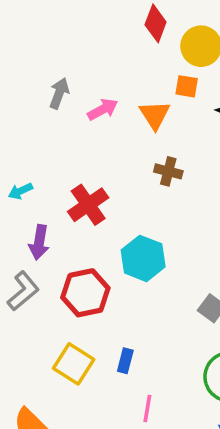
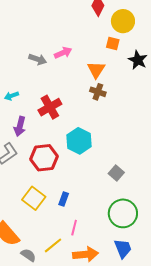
gray arrow: (59, 93) -> (38, 59), moved, turned 84
orange triangle: (155, 115) -> (96, 70), moved

